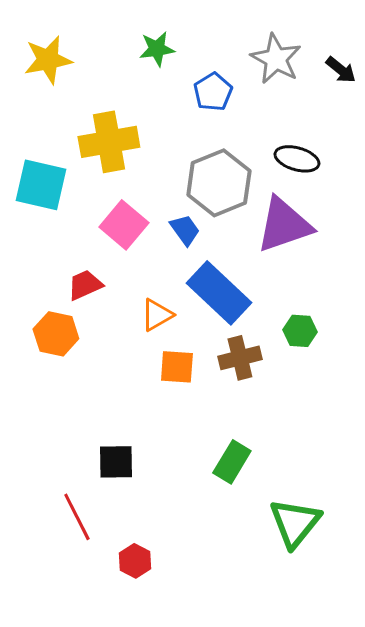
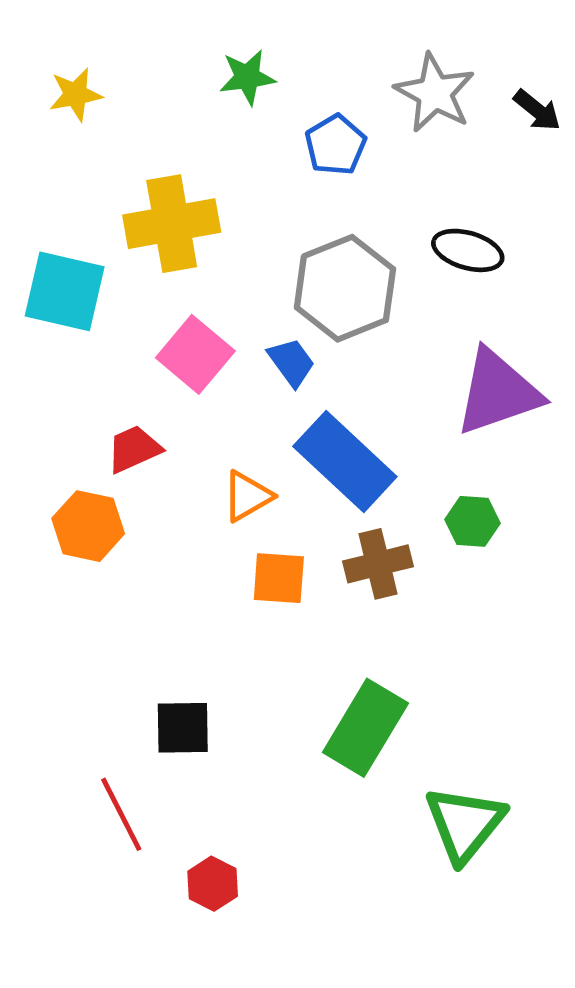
yellow star: (48, 60) -> (76, 95), size x0.7
purple triangle: (284, 225) -> (498, 392), moved
green rectangle: (232, 462) -> (365, 728), size x1.4

